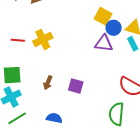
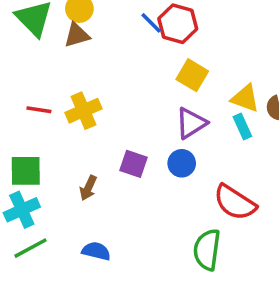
blue circle: (114, 28) -> (182, 163), moved
purple triangle: (104, 43) -> (191, 123), turned -42
purple square: (76, 86) -> (133, 164), moved

